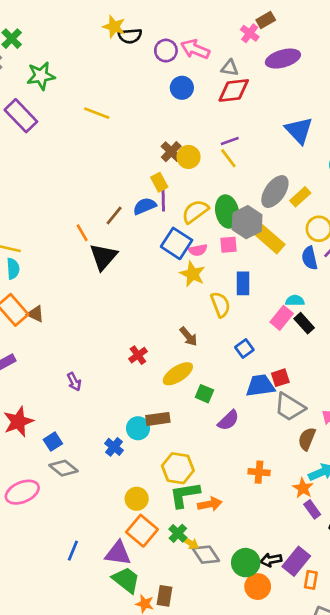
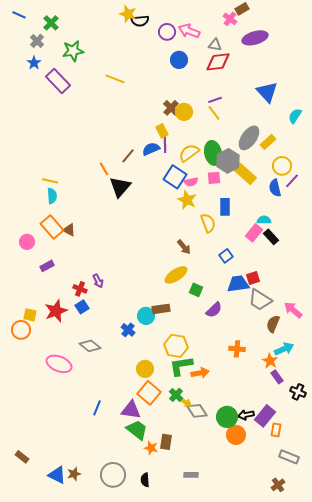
red cross: (138, 355) -> (80, 289), moved, turned -32
blue square: (53, 442) -> (82, 307), moved
pink ellipse: (22, 492) -> (59, 364), turned 45

